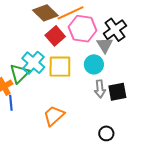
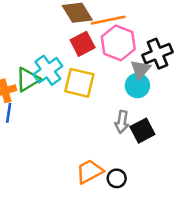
cyan circle: (94, 64) -> (137, 86), moved
black square: (117, 92) -> (142, 131), turned -30
orange trapezoid: (54, 116) -> (90, 171), moved

